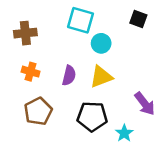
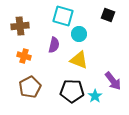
purple semicircle: (69, 75) -> (54, 45), moved
yellow triangle: (101, 77) -> (79, 60), turned 42
cyan star: (124, 133) -> (95, 96), moved

